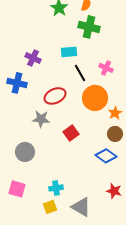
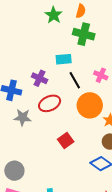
purple cross: (33, 58) -> (40, 78), moved
gray star: (41, 119) -> (22, 117), moved
gray circle: (25, 152) -> (14, 171), moved

